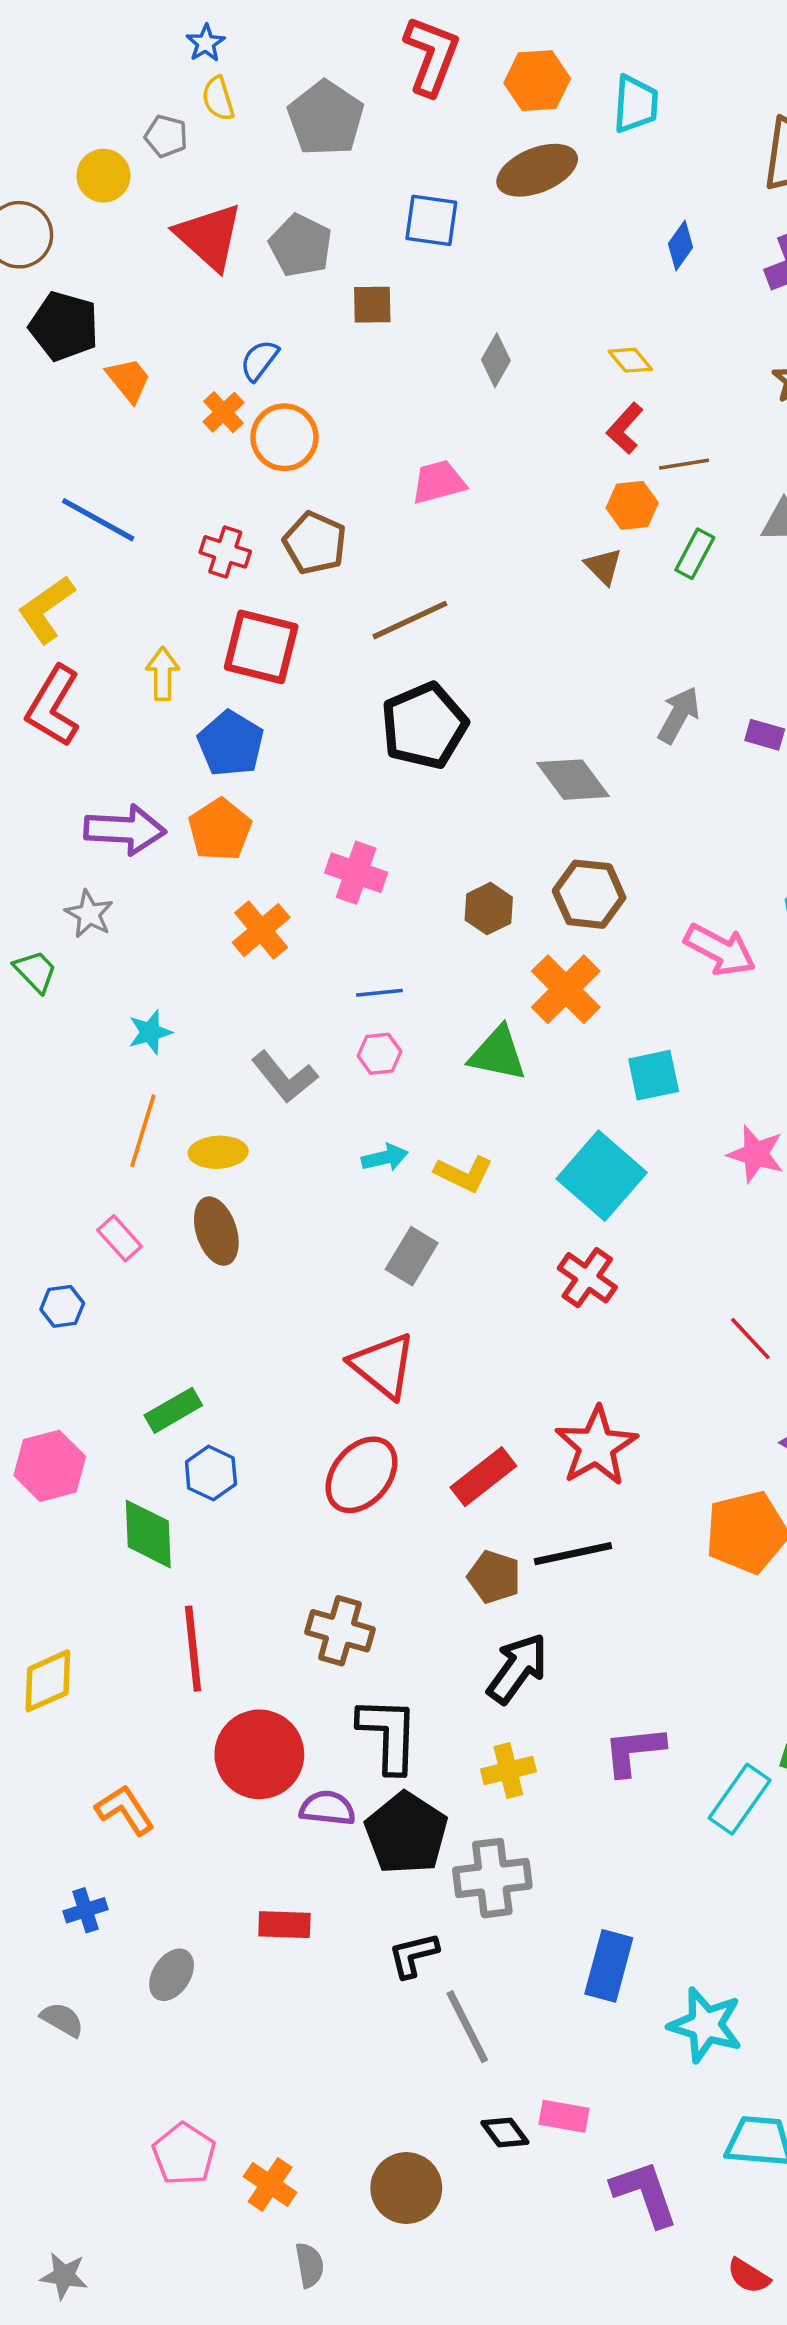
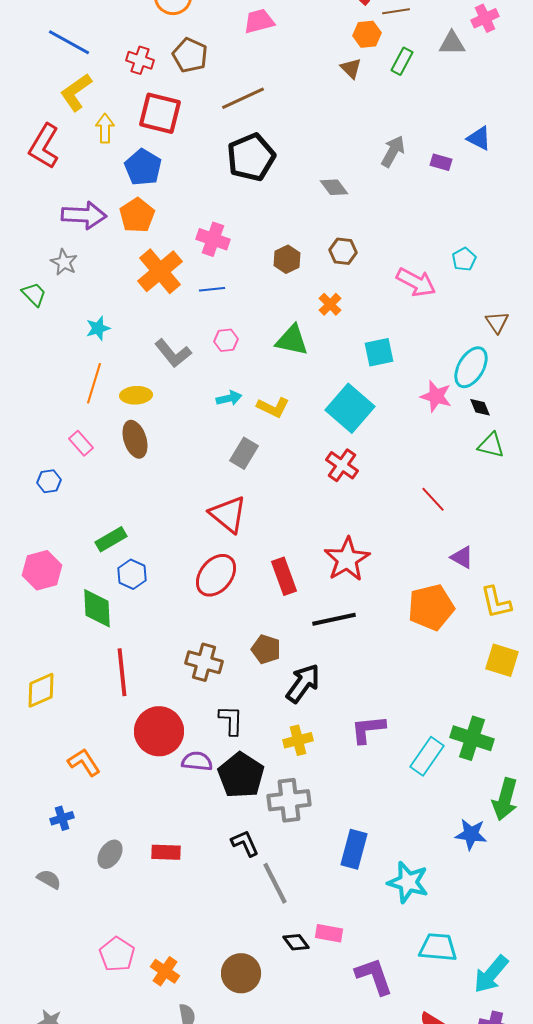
yellow L-shape: (46, 609) -> (76, 92), moved
gray diamond: (573, 780) -> (334, 187), size x0.7
brown hexagon: (589, 894) -> (343, 251), size x0.7
orange cross: (261, 930) -> (160, 271), size x1.4
orange cross: (566, 989) -> (330, 304), size x0.6
blue line: (379, 993) -> (212, 289), moved
red rectangle: (483, 1477) -> (284, 576), turned -72
brown pentagon: (494, 1577) -> (266, 649), moved
black L-shape: (388, 1735) -> (231, 720), size x0.7
red rectangle: (284, 1925) -> (166, 852), moved
black L-shape: (413, 1955) -> (245, 843), turned 80

